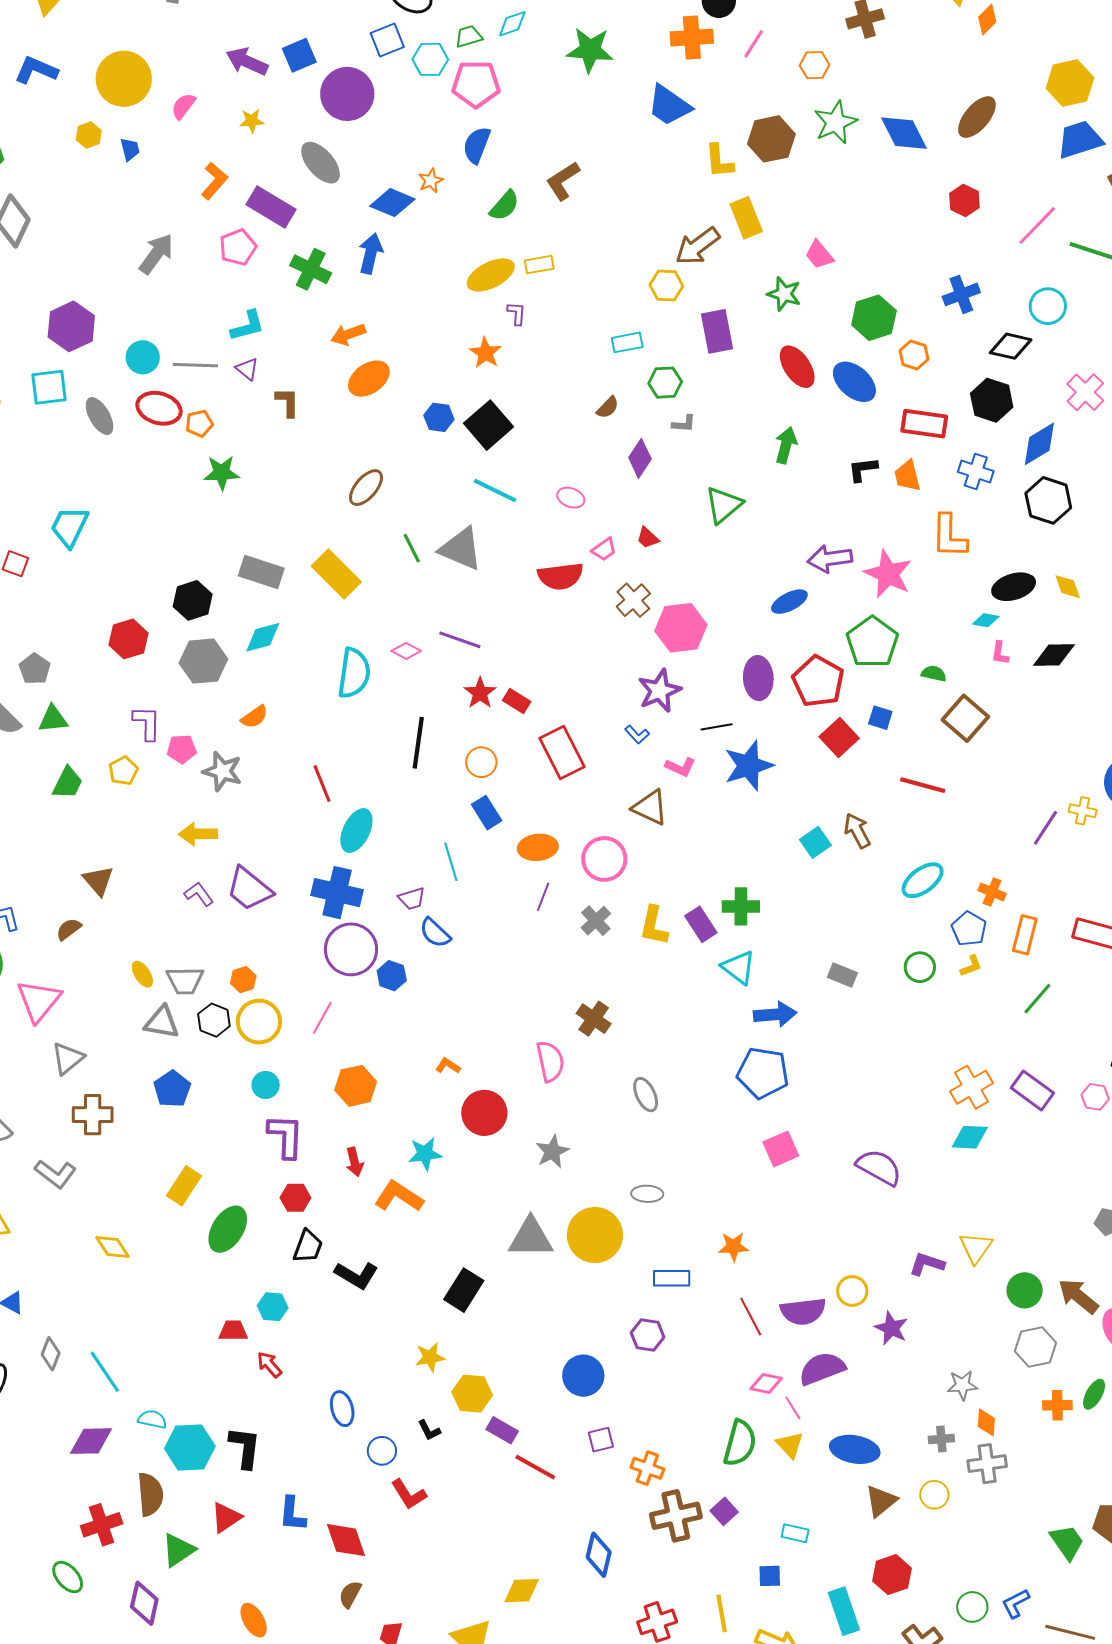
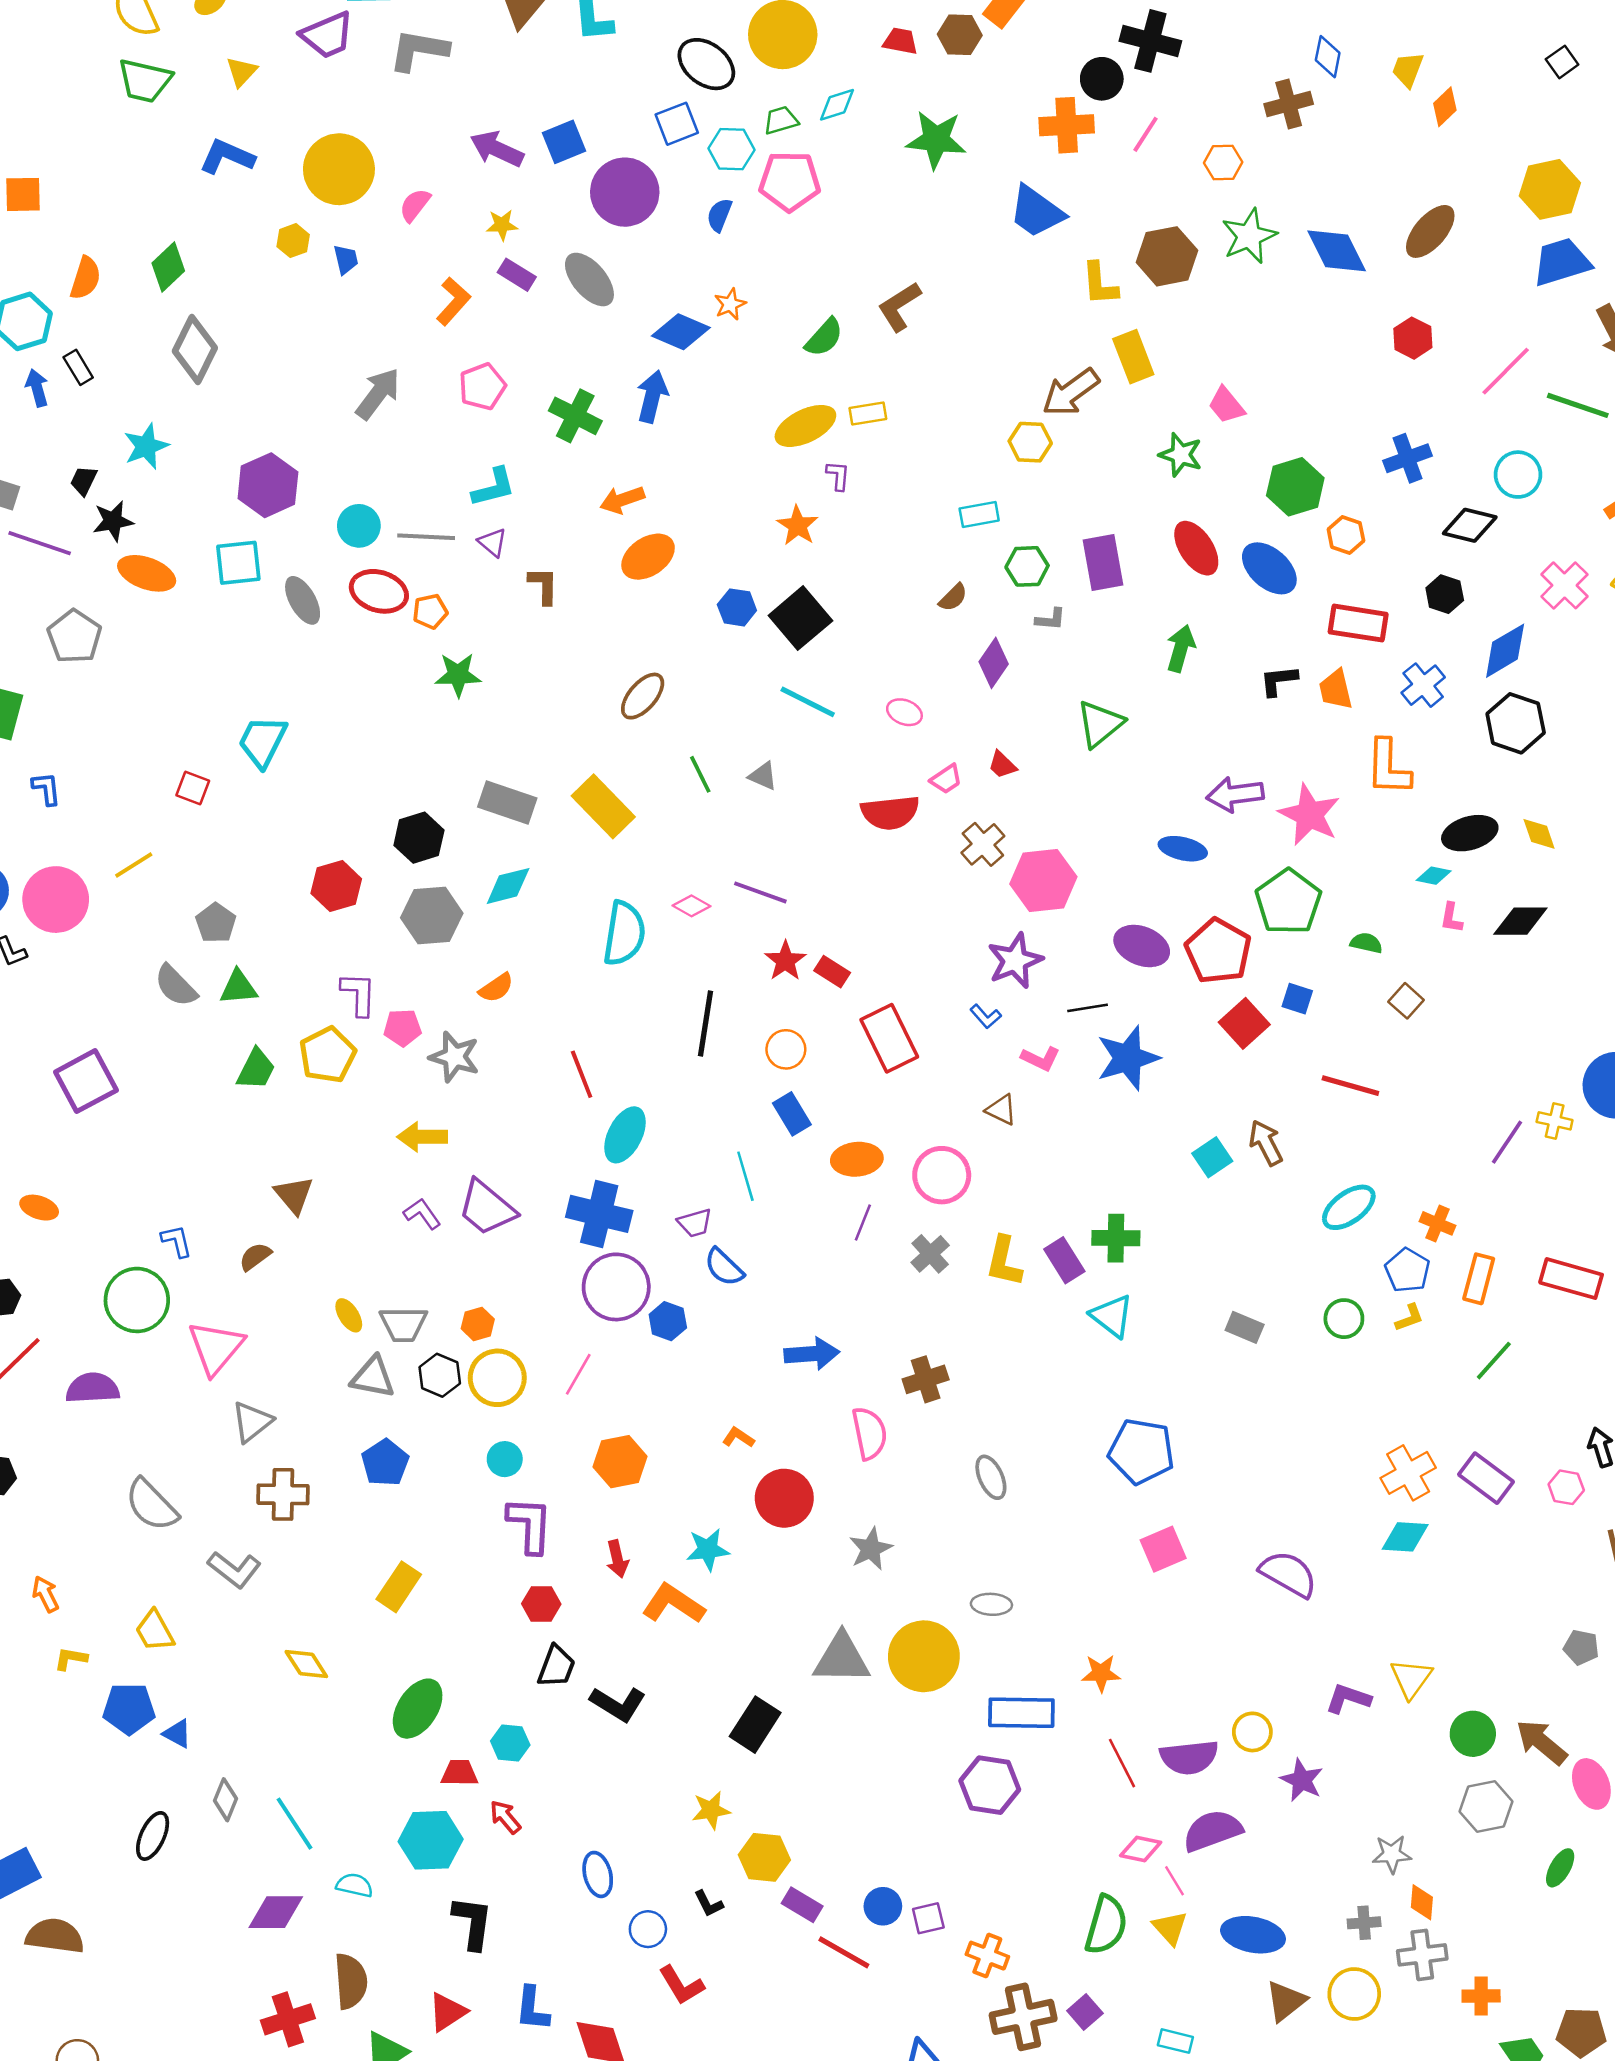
blue semicircle: (477, 145) -> (719, 215), moved, size x0.7
purple rectangle: (271, 207) -> (517, 275), moved, size x0.6
purple rectangle: (717, 331) -> (1103, 562), moved
black hexagon: (992, 400) -> (1445, 594), size x0.7
blue cross: (976, 471) -> (1423, 685), turned 32
gray triangle: (461, 549) -> (763, 776), size x0.5
blue ellipse: (789, 602) -> (1183, 849), turned 39
purple ellipse: (758, 678) -> (1142, 946), turned -66
brown square: (965, 718) -> (1406, 1001), size x0.6
yellow pentagon: (123, 771) -> (328, 1055), size x1.5
brown triangle: (650, 807) -> (1001, 1110), size x0.7
blue arrow: (775, 1014) -> (812, 1354), moved
brown cross: (594, 1019) -> (926, 1379), turned 36
green ellipse: (228, 1229) -> (418, 1709), moved
blue rectangle: (672, 1278) -> (1021, 1713), size x1.4
purple hexagon: (648, 1335) -> (990, 1785), size x1.4
blue circle: (583, 1376) -> (883, 1906), moved, size x0.7
orange cross: (1057, 1405) -> (1481, 1996), moved
cyan hexagon: (190, 1447) -> (431, 1840), moved
yellow circle: (934, 1495) -> (1354, 1994), size x1.4

